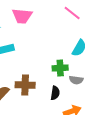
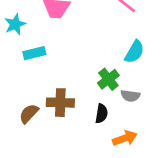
green cross: (60, 68) -> (108, 79), turned -35

